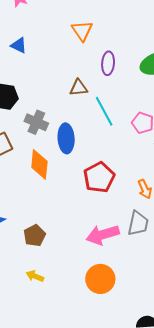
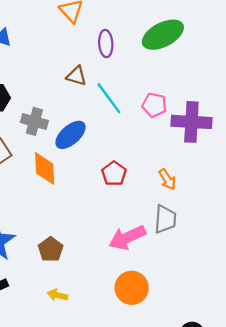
brown triangle: (79, 88) -> (76, 76), turned 30
blue ellipse: (66, 138) -> (70, 135), turned 60
red pentagon: (99, 177) -> (114, 174), size x0.7

